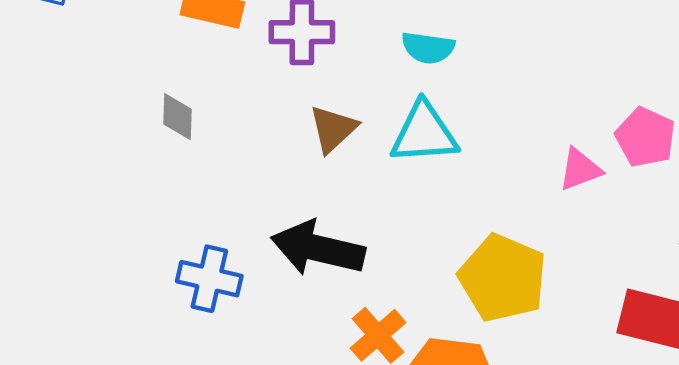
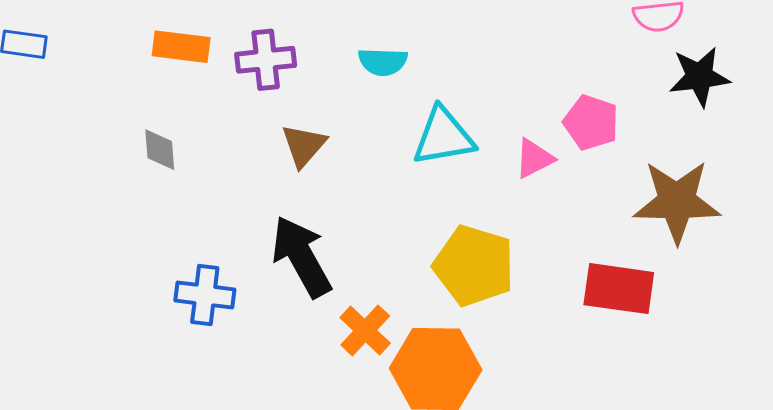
cyan triangle: (424, 133) -> (443, 137), moved
black arrow: (318, 248) -> (302, 257), turned 54

